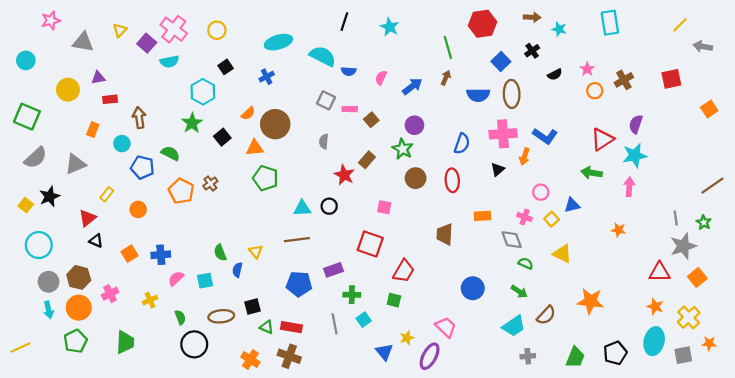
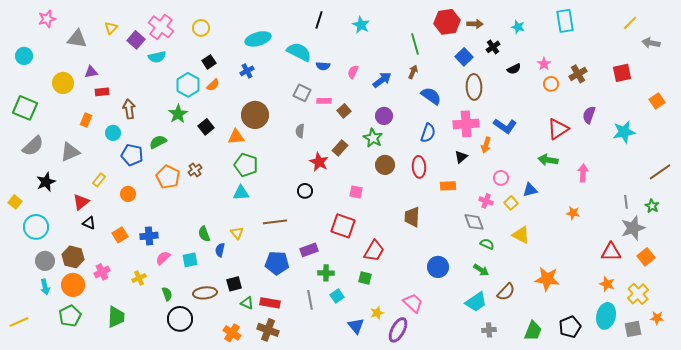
brown arrow: (532, 17) -> (475, 24), moved
blue semicircle: (478, 95) -> (431, 96), moved, turned -145
orange semicircle: (248, 113) -> (213, 85), moved
green semicircle: (170, 153) -> (158, 142), turned -54
cyan star: (635, 155) -> (624, 132), moved
yellow square: (26, 205) -> (15, 202), moved
cyan triangle: (302, 208) -> (241, 193), moved
orange rectangle: (482, 216) -> (448, 186), moved

